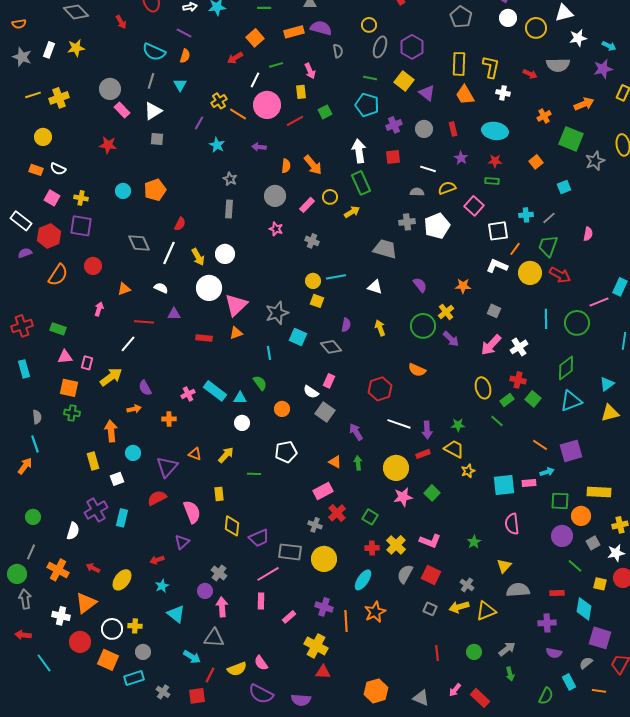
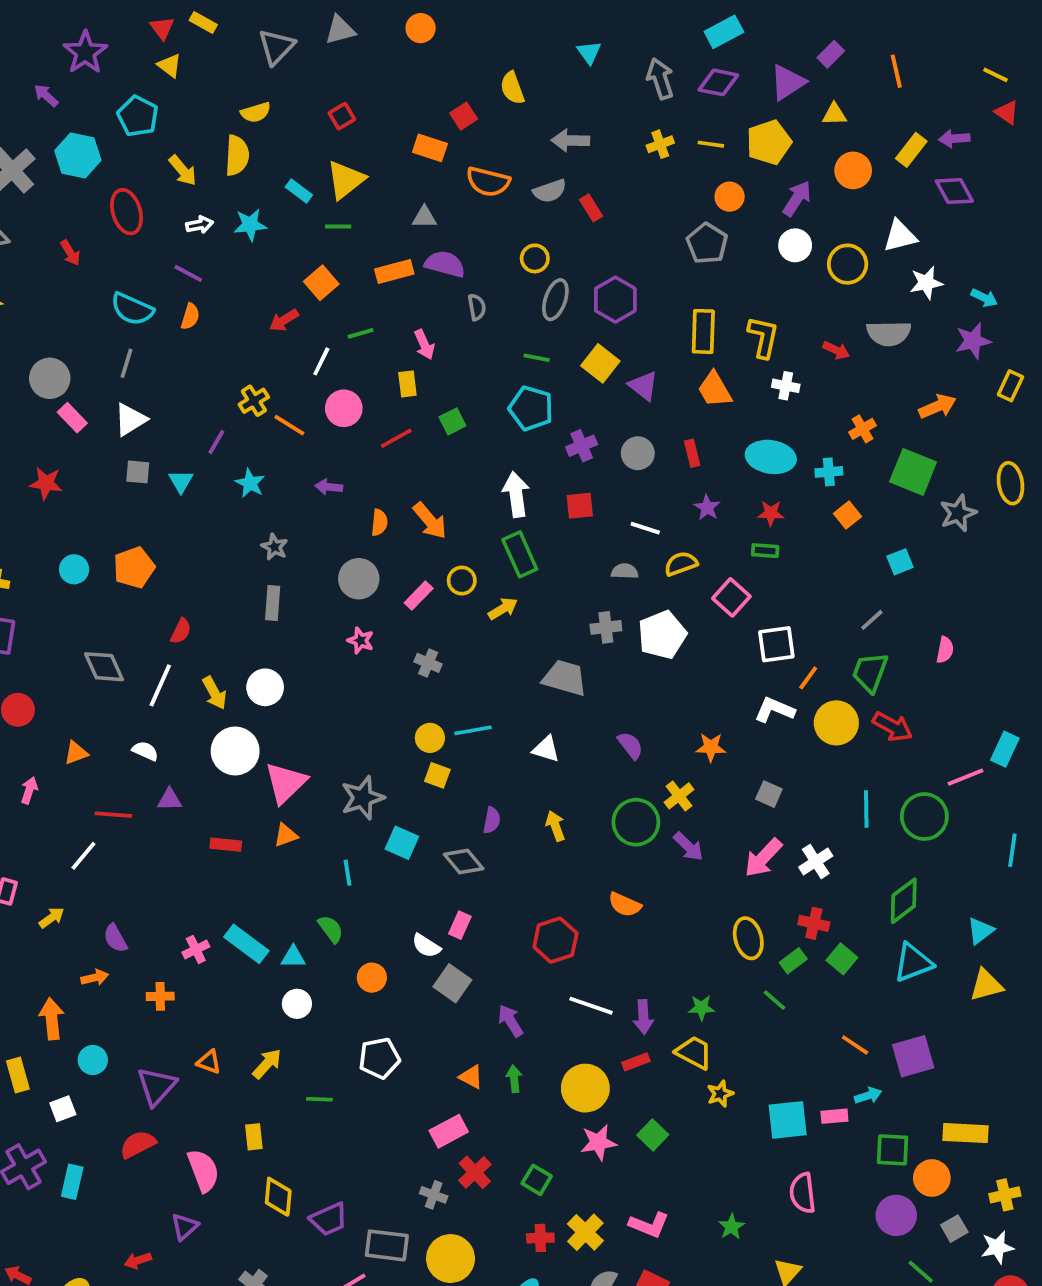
cyan triangle: (180, 85) -> (181, 481), moved
pink circle: (267, 105) -> (344, 408), size x0.7
cyan cross: (526, 215) -> (829, 472), moved
yellow arrow: (111, 377) -> (52, 918), size x0.6

